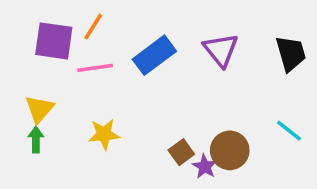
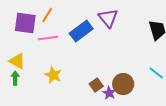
purple triangle: (221, 50) -> (108, 18), moved
yellow triangle: (39, 109) -> (17, 61), turned -42
yellow star: (104, 134) -> (53, 75), turned 30

